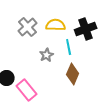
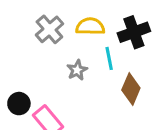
brown diamond: (73, 74) -> (131, 89), moved

